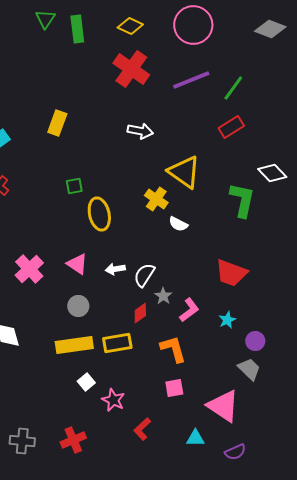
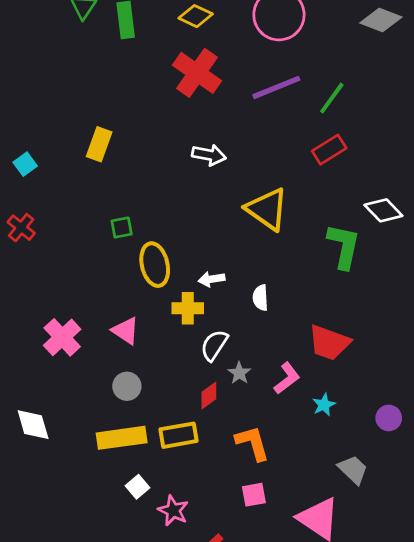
yellow cross: (156, 199) -> (188, 308), moved, turned -35
white semicircle: (178, 224) -> (260, 298), moved, turned 60
white arrow: (115, 269) -> (212, 279), moved
pink L-shape: (189, 310) -> (287, 378), moved
purple circle: (255, 341) -> (389, 418), moved

